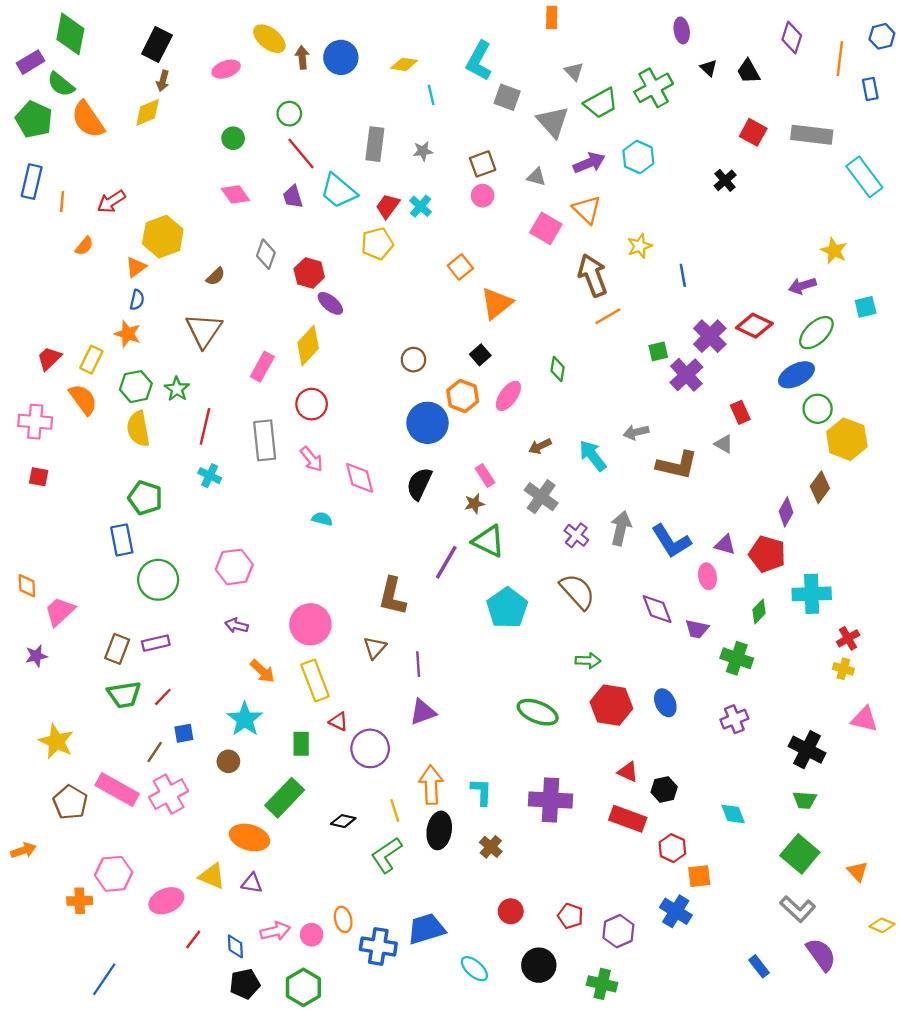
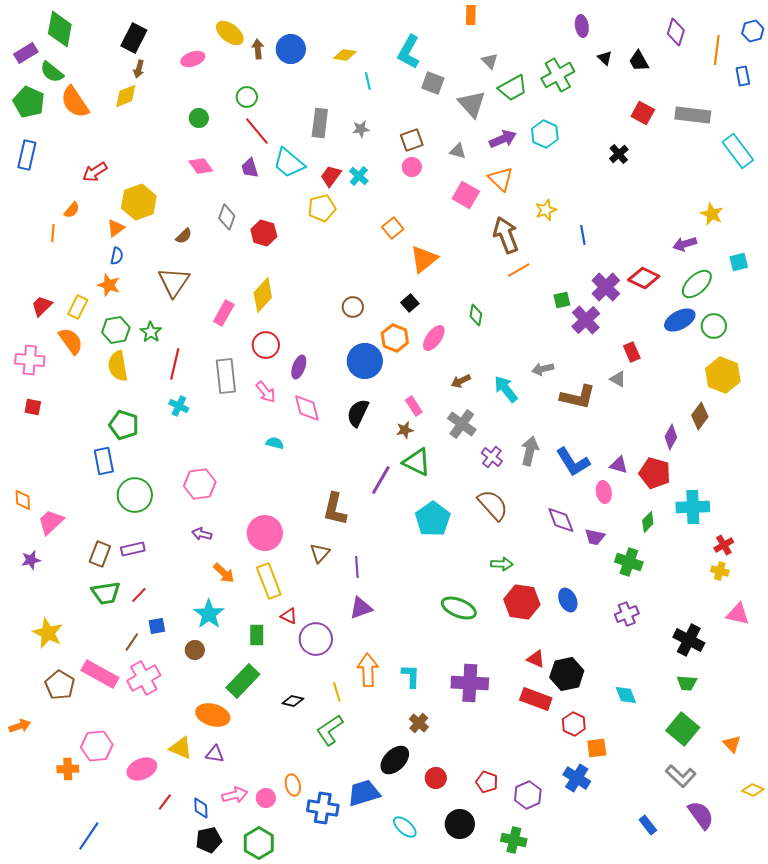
orange line: (62, 201) -> (53, 233), moved
purple ellipse: (330, 303) -> (299, 367), moved, turned 70
green circle: (818, 409) -> (714, 326), moved
black hexagon: (664, 789) -> (567, 674), size x1.5
black ellipse: (439, 830) -> (395, 760), moved, turned 36

